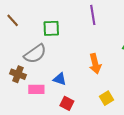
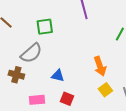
orange arrow: (95, 64) -> (100, 66), moved
pink rectangle: (36, 89) -> (37, 100), moved

